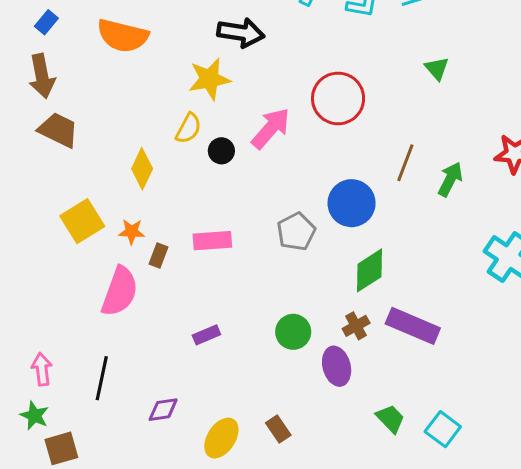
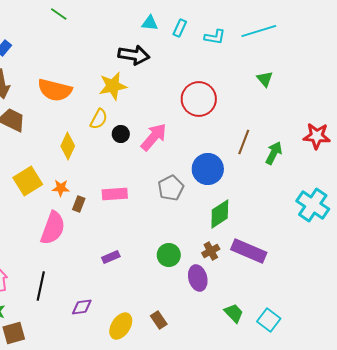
orange semicircle: (123, 36) -> (55, 90), moved
pink arrow: (271, 128) -> (154, 137), moved

